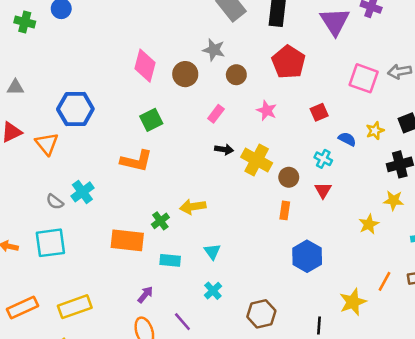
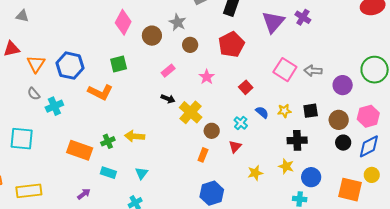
blue hexagon: (75, 109) -> (70, 66), moved
red square: (319, 112) -> (246, 87), turned -32
gray semicircle: (55, 202) -> (34, 94), moved
yellow star: (369, 224) -> (255, 173), moved

